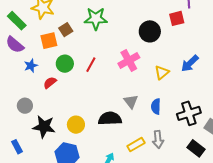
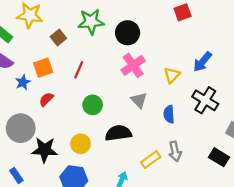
black circle: (150, 31) -> (128, 33), moved
orange square: (49, 41) -> (43, 68), moved
green circle: (65, 64) -> (93, 105), moved
red line: (91, 65) -> (79, 70), moved
gray triangle: (131, 101) -> (139, 100), moved
gray circle: (25, 106) -> (21, 128), size x1.6
black cross: (189, 113) -> (205, 100), moved, turned -35

